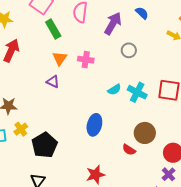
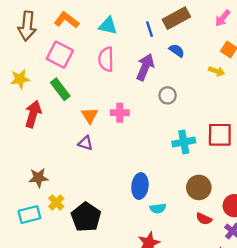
green rectangle: (53, 29) -> (60, 89), moved
cyan semicircle: (114, 90) -> (158, 208), moved, turned 32
cyan cross: (137, 92) -> (184, 142), turned -30
red semicircle: (129, 150) -> (204, 219), moved

